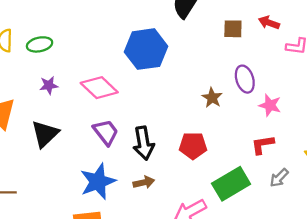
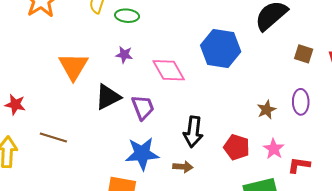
pink star: (270, 105) -> (274, 149), moved
purple trapezoid: (106, 132) -> (143, 107), moved

